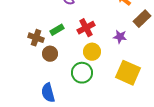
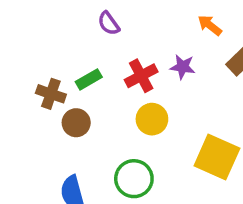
purple star: (120, 37) -> (183, 67), moved
green circle: (82, 73) -> (134, 179), moved

